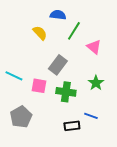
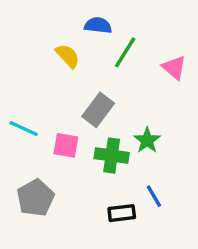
pink triangle: (94, 47) -> (174, 68), moved
green star: (96, 83) -> (147, 140), moved
blue line: (91, 116) -> (154, 196), turned 40

